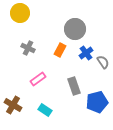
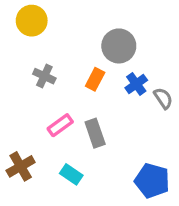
gray rectangle: (74, 86) -> (95, 133), moved
blue pentagon: (97, 102) -> (152, 181), moved, turned 30
brown cross: (13, 105) -> (21, 166), turned 30

